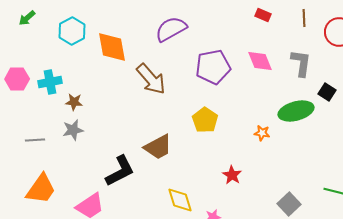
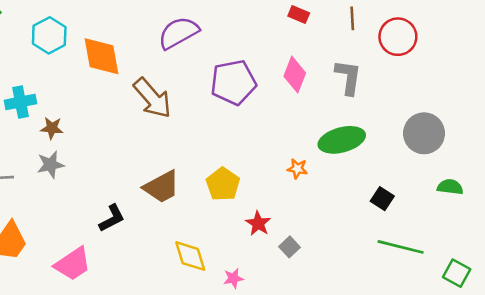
pink diamond: (260, 61) -> (295, 75), turned 44
black square: (327, 92) -> (382, 199), moved
yellow pentagon: (205, 120) -> (223, 184), moved
black L-shape: (120, 171) -> (112, 218), size x0.7
gray square: (289, 204) -> (290, 247), moved, size x0.7

